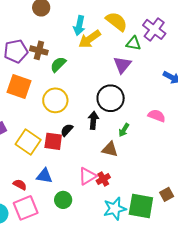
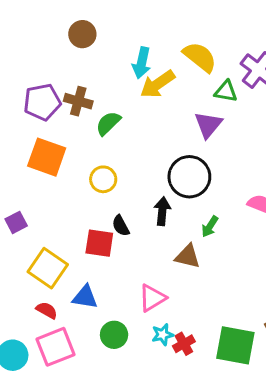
yellow circle: (55, 100) -> (103, 179), size x0.7
black semicircle: (67, 130) -> (121, 226), turned -72
yellow square: (28, 142) -> (48, 268), moved
red cross: (103, 179) -> (184, 344), moved
cyan star: (115, 209) -> (163, 335), moved, size x0.6

